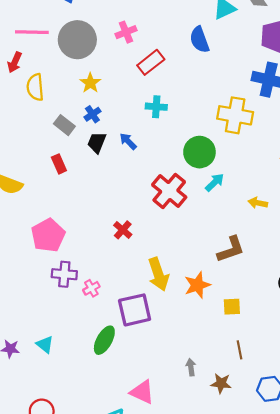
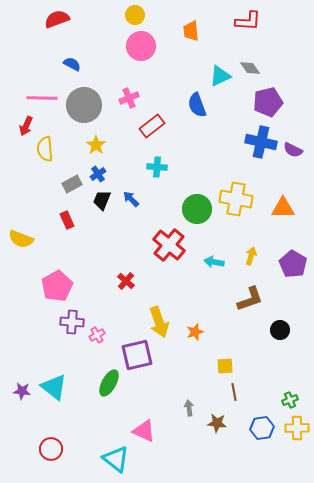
yellow cross: (235, 115) -> (236, 199), moved
gray rectangle: (64, 125) -> (72, 184), turned -66
cyan arrow: (215, 182) -> (214, 262), moved, turned -126
yellow arrow: (258, 203) -> (251, 256), turned 96
brown L-shape: (231, 249) -> (250, 299), moved
orange star: (197, 285) -> (195, 332), size x0.7
yellow square: (232, 307) -> (225, 366), moved
cyan triangle: (45, 344) -> (54, 387), size x1.6

